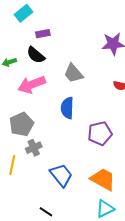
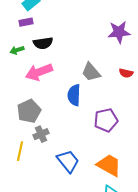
purple rectangle: (43, 34) -> (26, 22), moved
black semicircle: (36, 55) -> (43, 43), turned -48
gray trapezoid: (73, 73) -> (91, 72), moved

